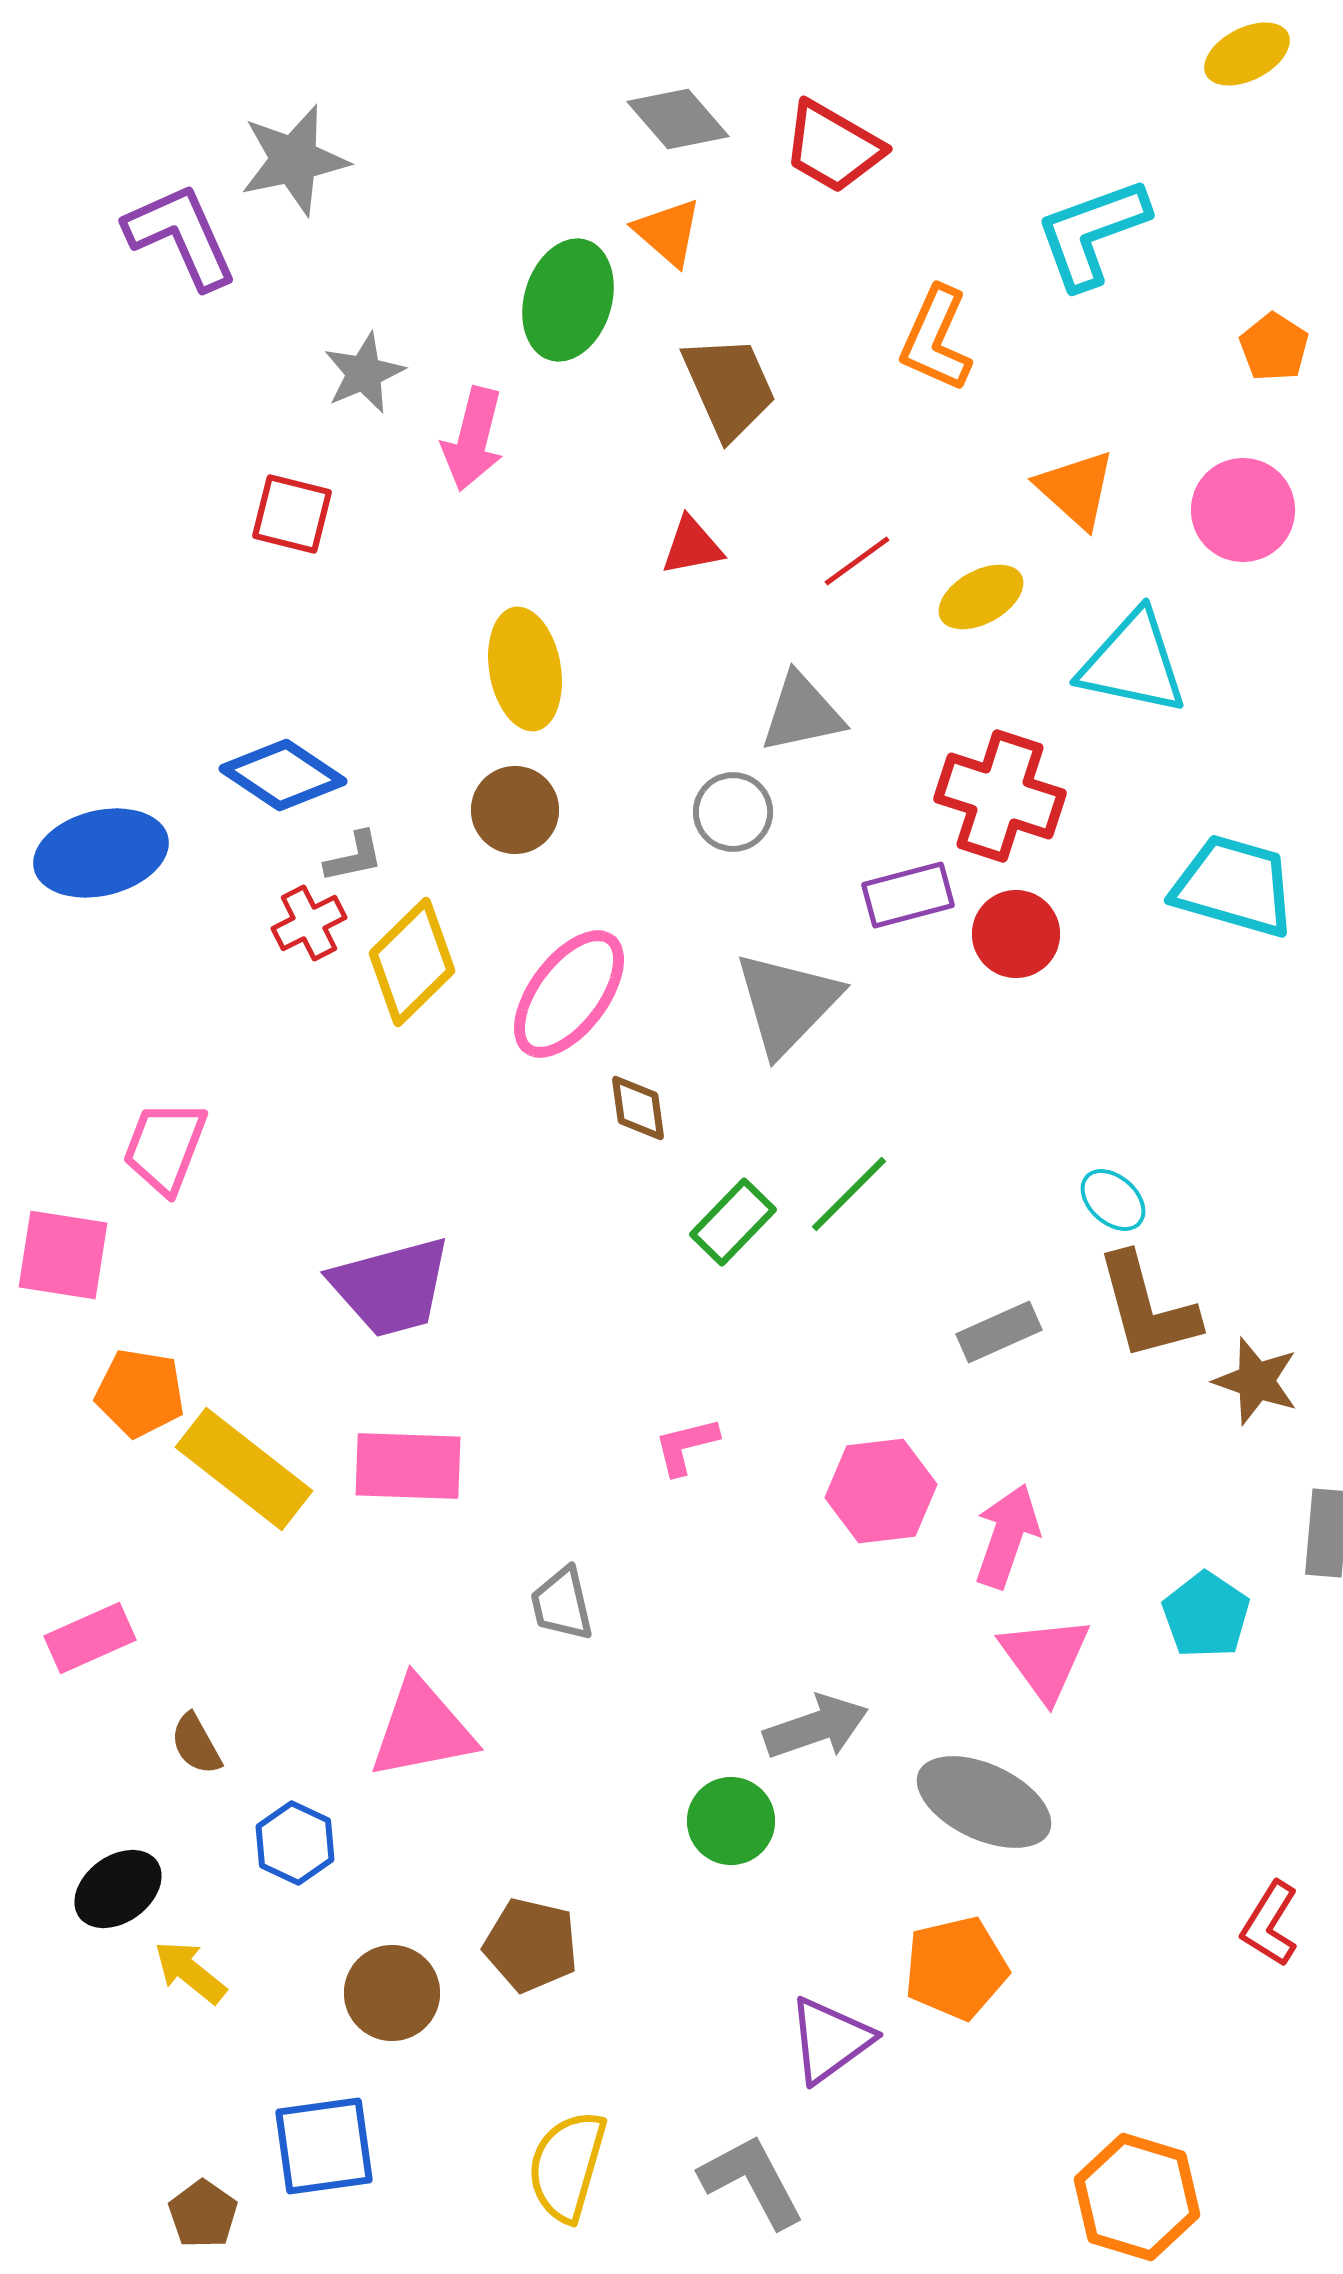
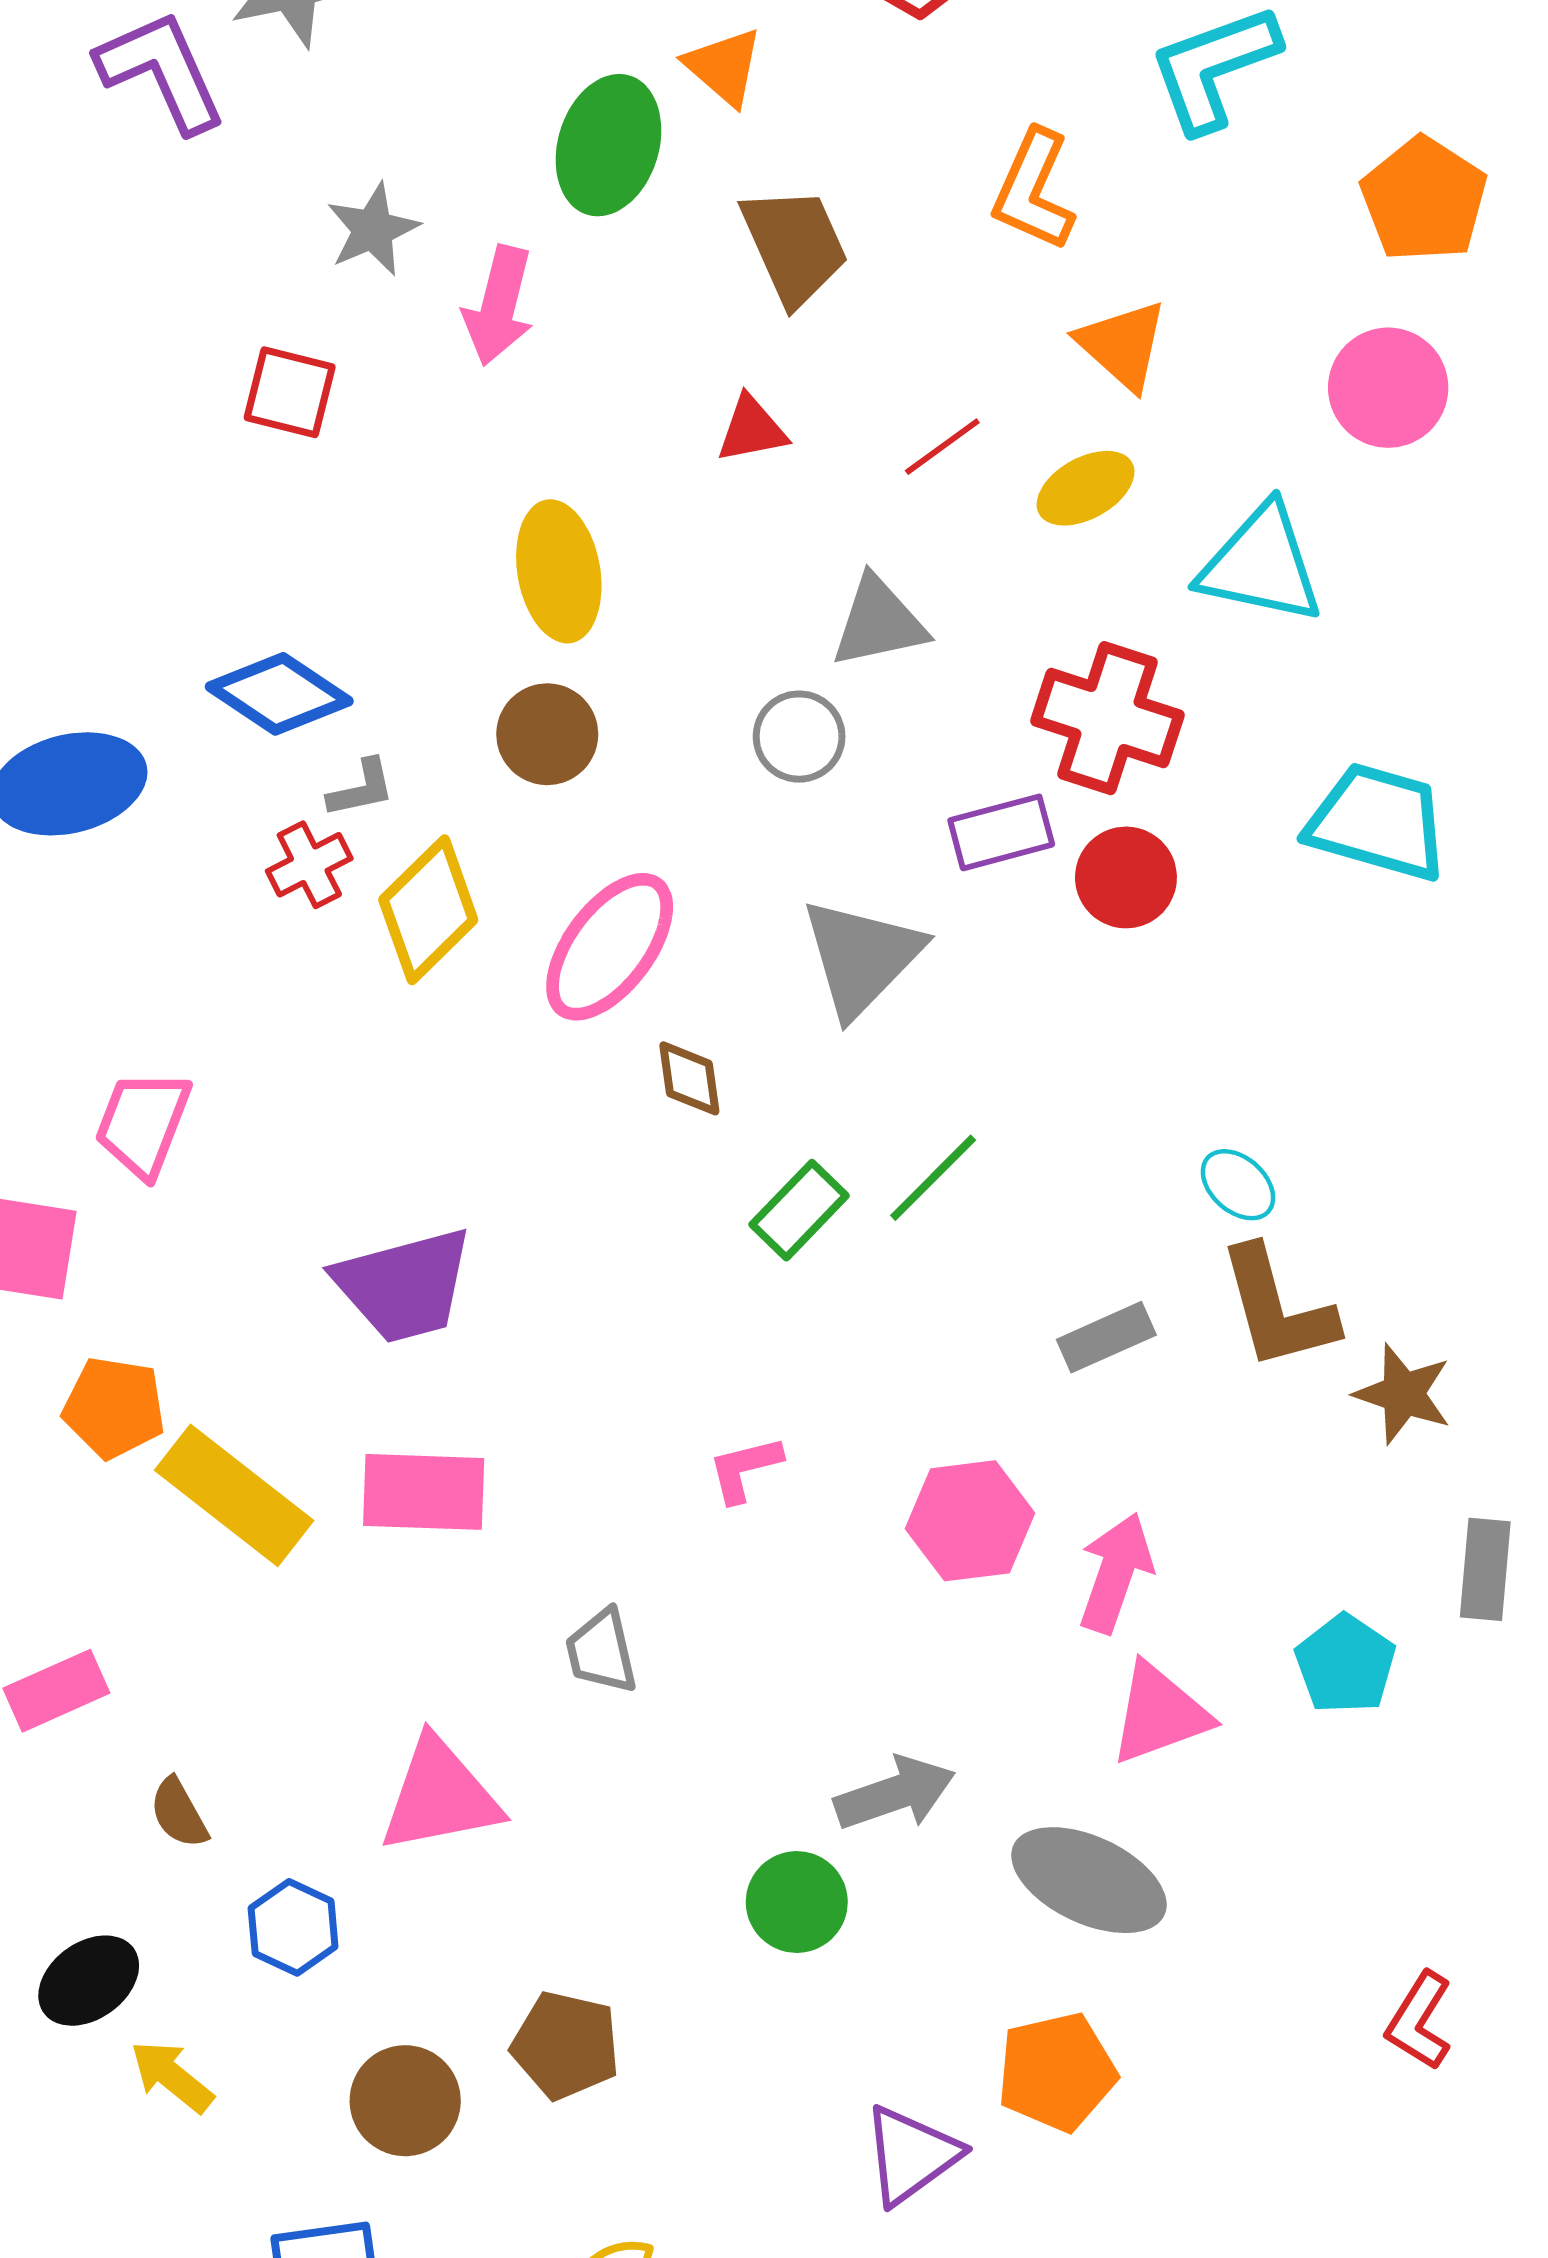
orange pentagon: (1274, 347) -> (1424, 199), size x1.6
orange triangle: (1076, 489) -> (1122, 345), moved
pink triangle: (1045, 1658) -> (1159, 1714), turned 46

